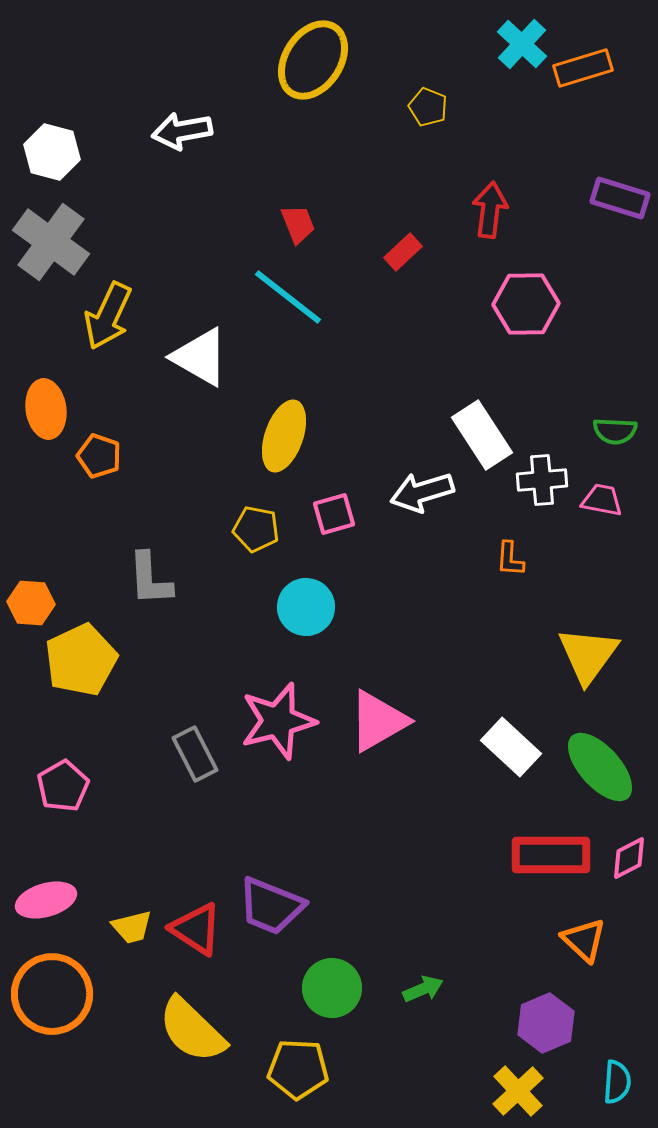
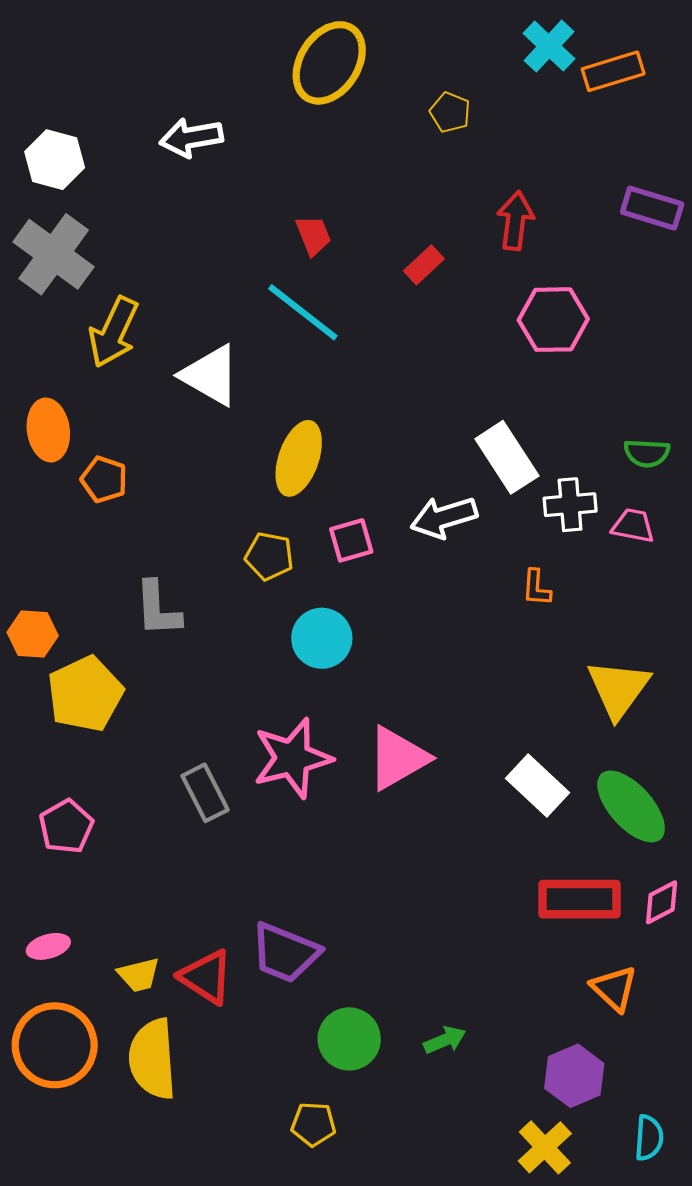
pink ellipse: (46, 900) -> (48, 946), size x0.7
yellow semicircle: (192, 1030) -> (152, 1059), moved, turned 42
yellow pentagon: (298, 1069) -> (313, 1124), size x0.7

